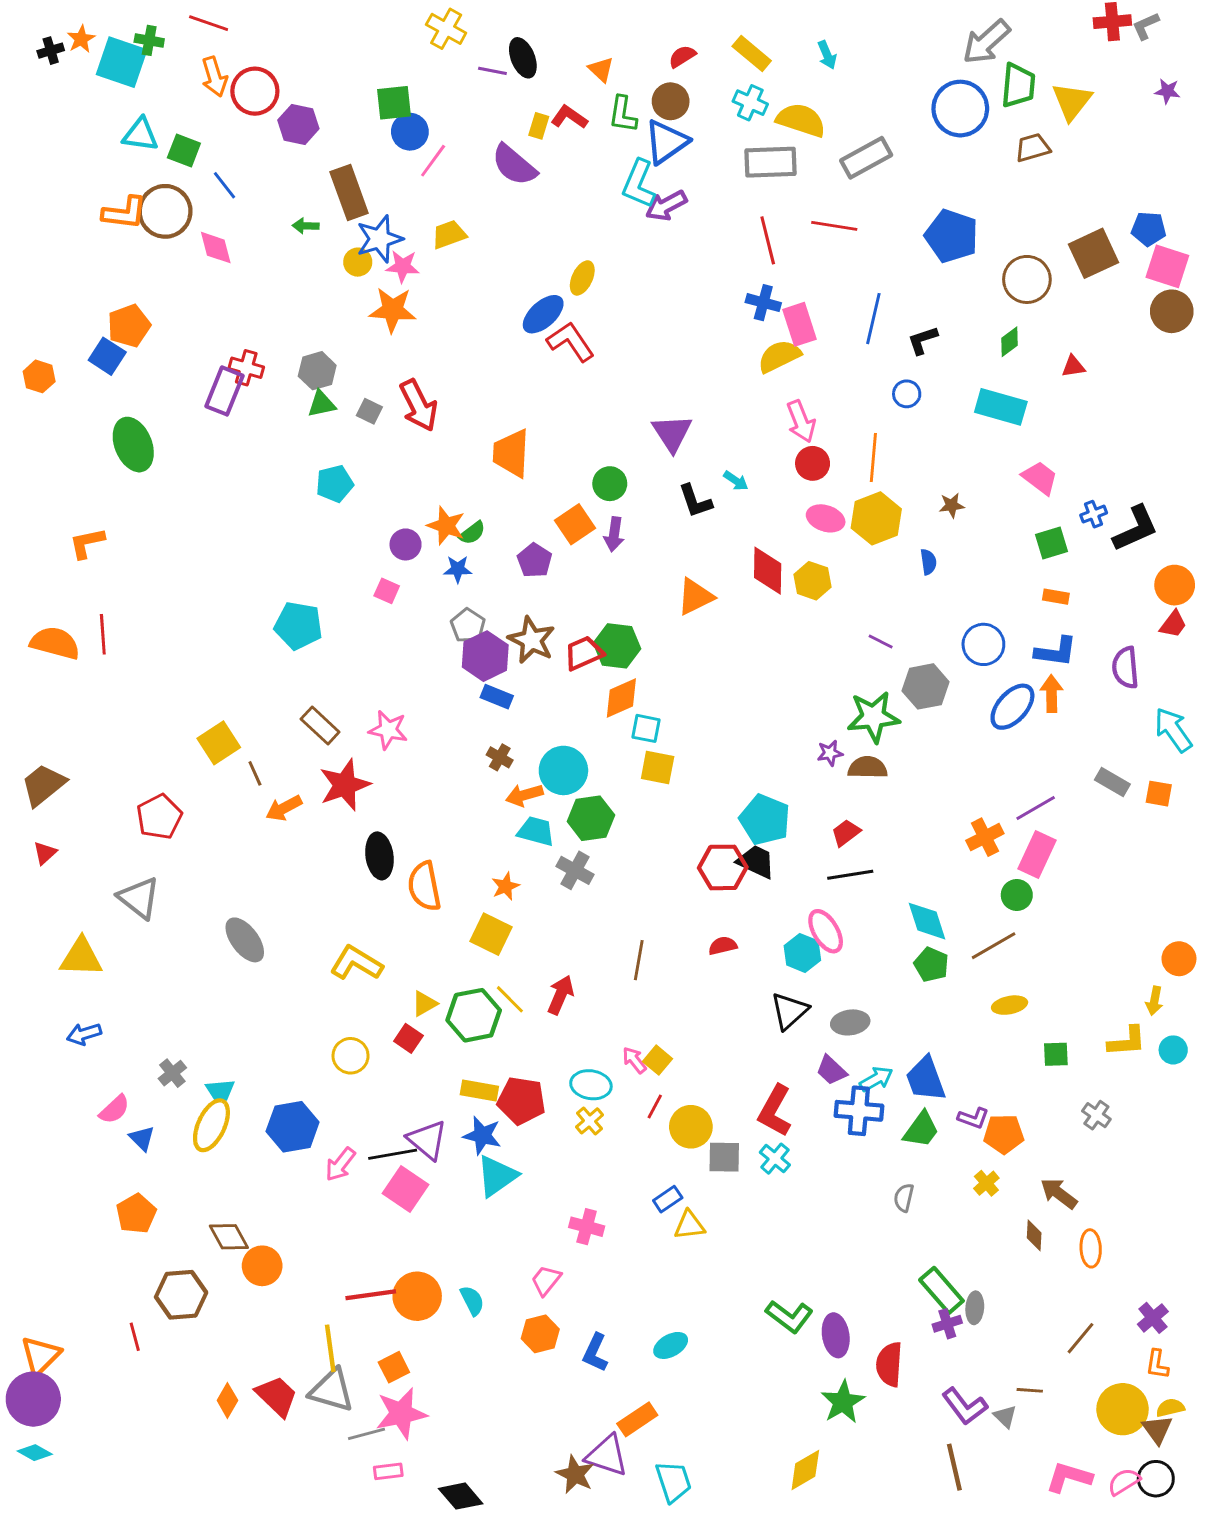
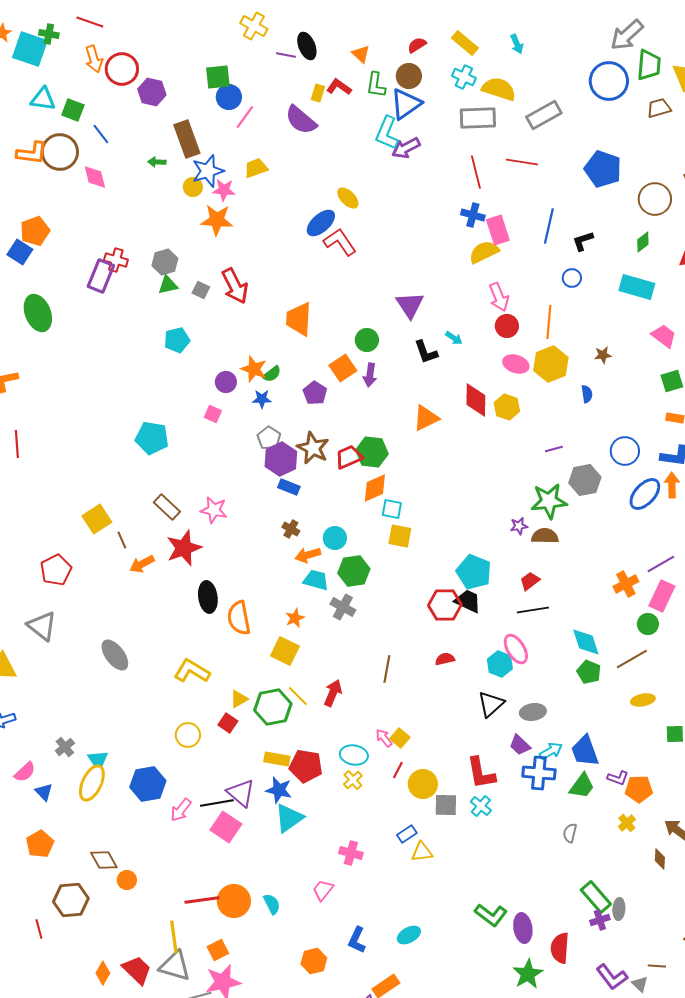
yellow ellipse: (582, 278) -> (348, 198), turned -70
purple line: (881, 642) -> (554, 449), turned -42
cyan circle: (563, 770) -> (335, 538), size x0.7
red L-shape: (775, 1111) -> (481, 773), turned -39
orange circle: (262, 1266) -> (127, 880), size x0.7
orange hexagon: (540, 1334) -> (314, 961), moved

